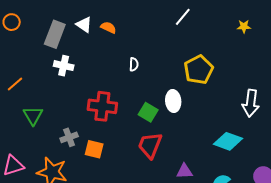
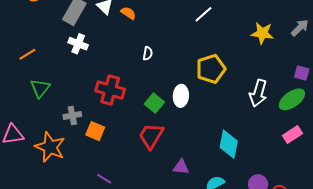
yellow star: (244, 26) -> (262, 33), size x1.6
white arrow: (251, 103) -> (258, 93), moved
cyan diamond: (228, 141) -> (229, 144), turned 72

